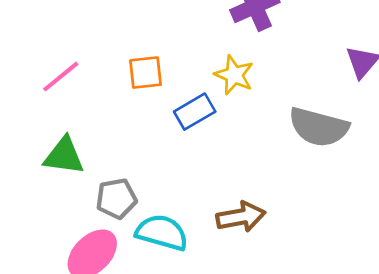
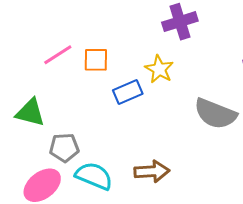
pink line: (61, 77) -> (58, 55), moved

